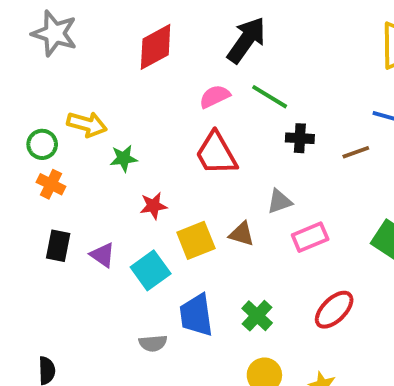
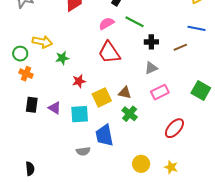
gray triangle: (279, 201) -> (151, 68), moved
cyan square: (151, 270) -> (80, 114), turned 36
green cross: (257, 316) -> (130, 114), moved

